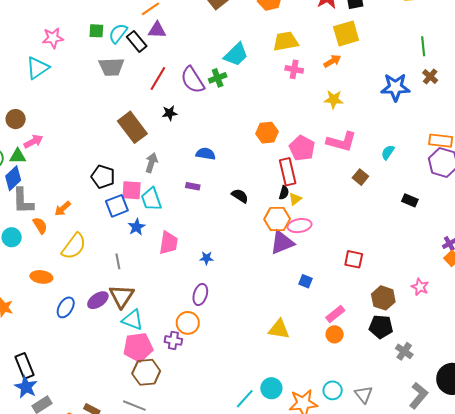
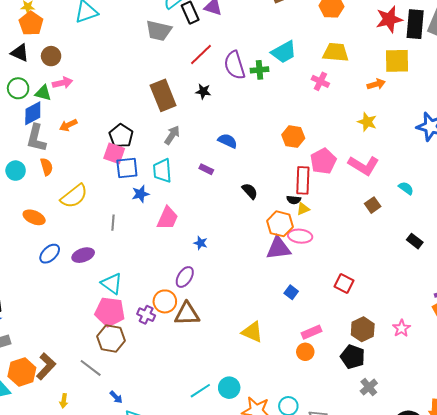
pink cross: (294, 69) -> (320, 81), moved
cyan semicircle: (388, 152) -> (406, 188), turned 77
pink square: (132, 190) -> (114, 153), moved
black semicircle: (284, 193) -> (294, 200), turned 64
orange arrow: (63, 209) -> (68, 125), moved
brown triangle: (122, 296) -> (187, 314), moved, turned 40

